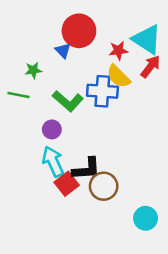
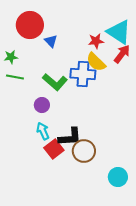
red circle: (79, 31) -> (30, 25), moved
green star: (33, 70) -> (11, 57), moved
cyan arrow: (53, 162) -> (43, 131), size x0.7

